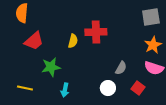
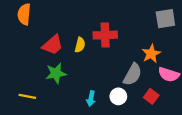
red trapezoid: (34, 41) -> (53, 45), moved
orange star: (153, 45) -> (151, 54), moved
gray semicircle: (121, 68) -> (133, 74), size x1.5
cyan arrow: (65, 90) -> (91, 99), moved

